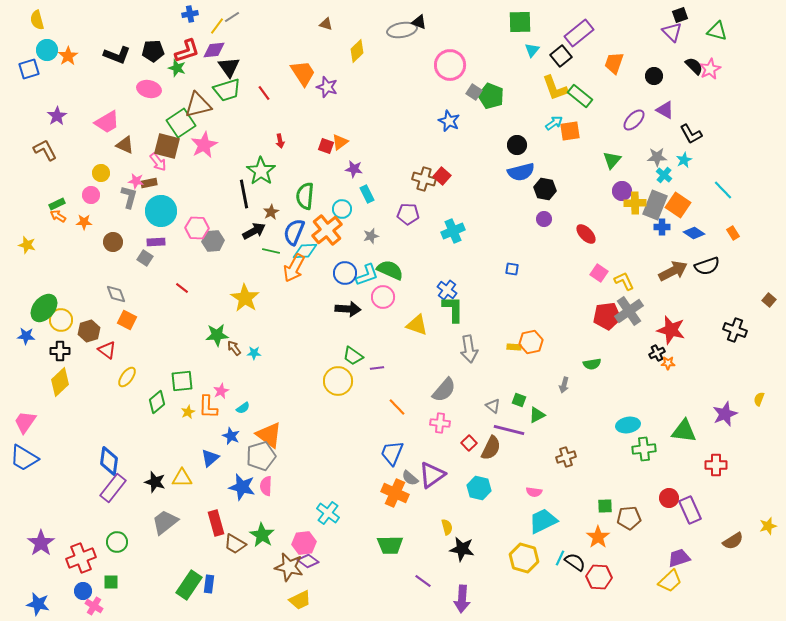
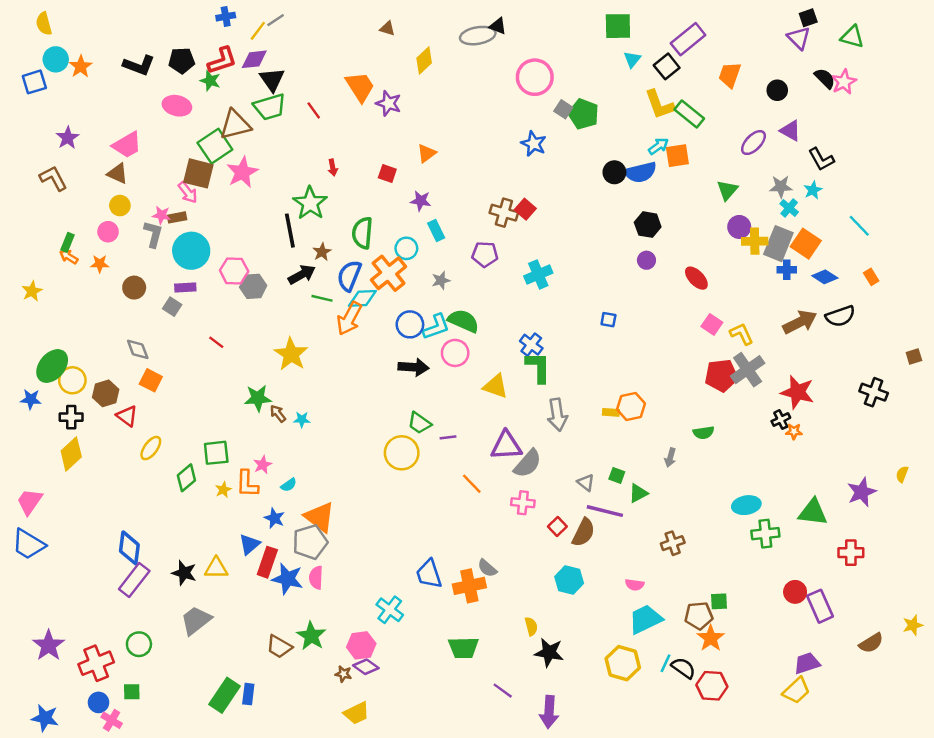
orange triangle: (340, 142) -> (427, 153), moved
brown triangle: (125, 145) -> (118, 173), moved
blue semicircle: (521, 172) -> (641, 172), moved
green rectangle: (57, 204) -> (68, 242), turned -42
yellow star: (27, 245) -> (32, 291), turned 30
brown square: (769, 300) -> (914, 357), turned 32
blue trapezoid: (392, 453) -> (429, 574), moved, turned -40
purple triangle: (432, 475) -> (506, 446), moved, turned 32
orange cross: (395, 493) -> (469, 586), turned -36
brown pentagon: (629, 518) -> (699, 616), moved
red rectangle: (216, 523) -> (267, 562), moved, turned 35
brown star: (289, 567) -> (343, 674), size x0.5

